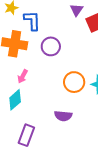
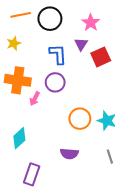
blue L-shape: (32, 21) -> (58, 54), moved
pink arrow: (23, 76) -> (35, 99), moved

